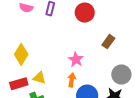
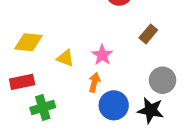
yellow diamond: (21, 54) -> (28, 42), turned 60
yellow triangle: (39, 78) -> (65, 58), moved

